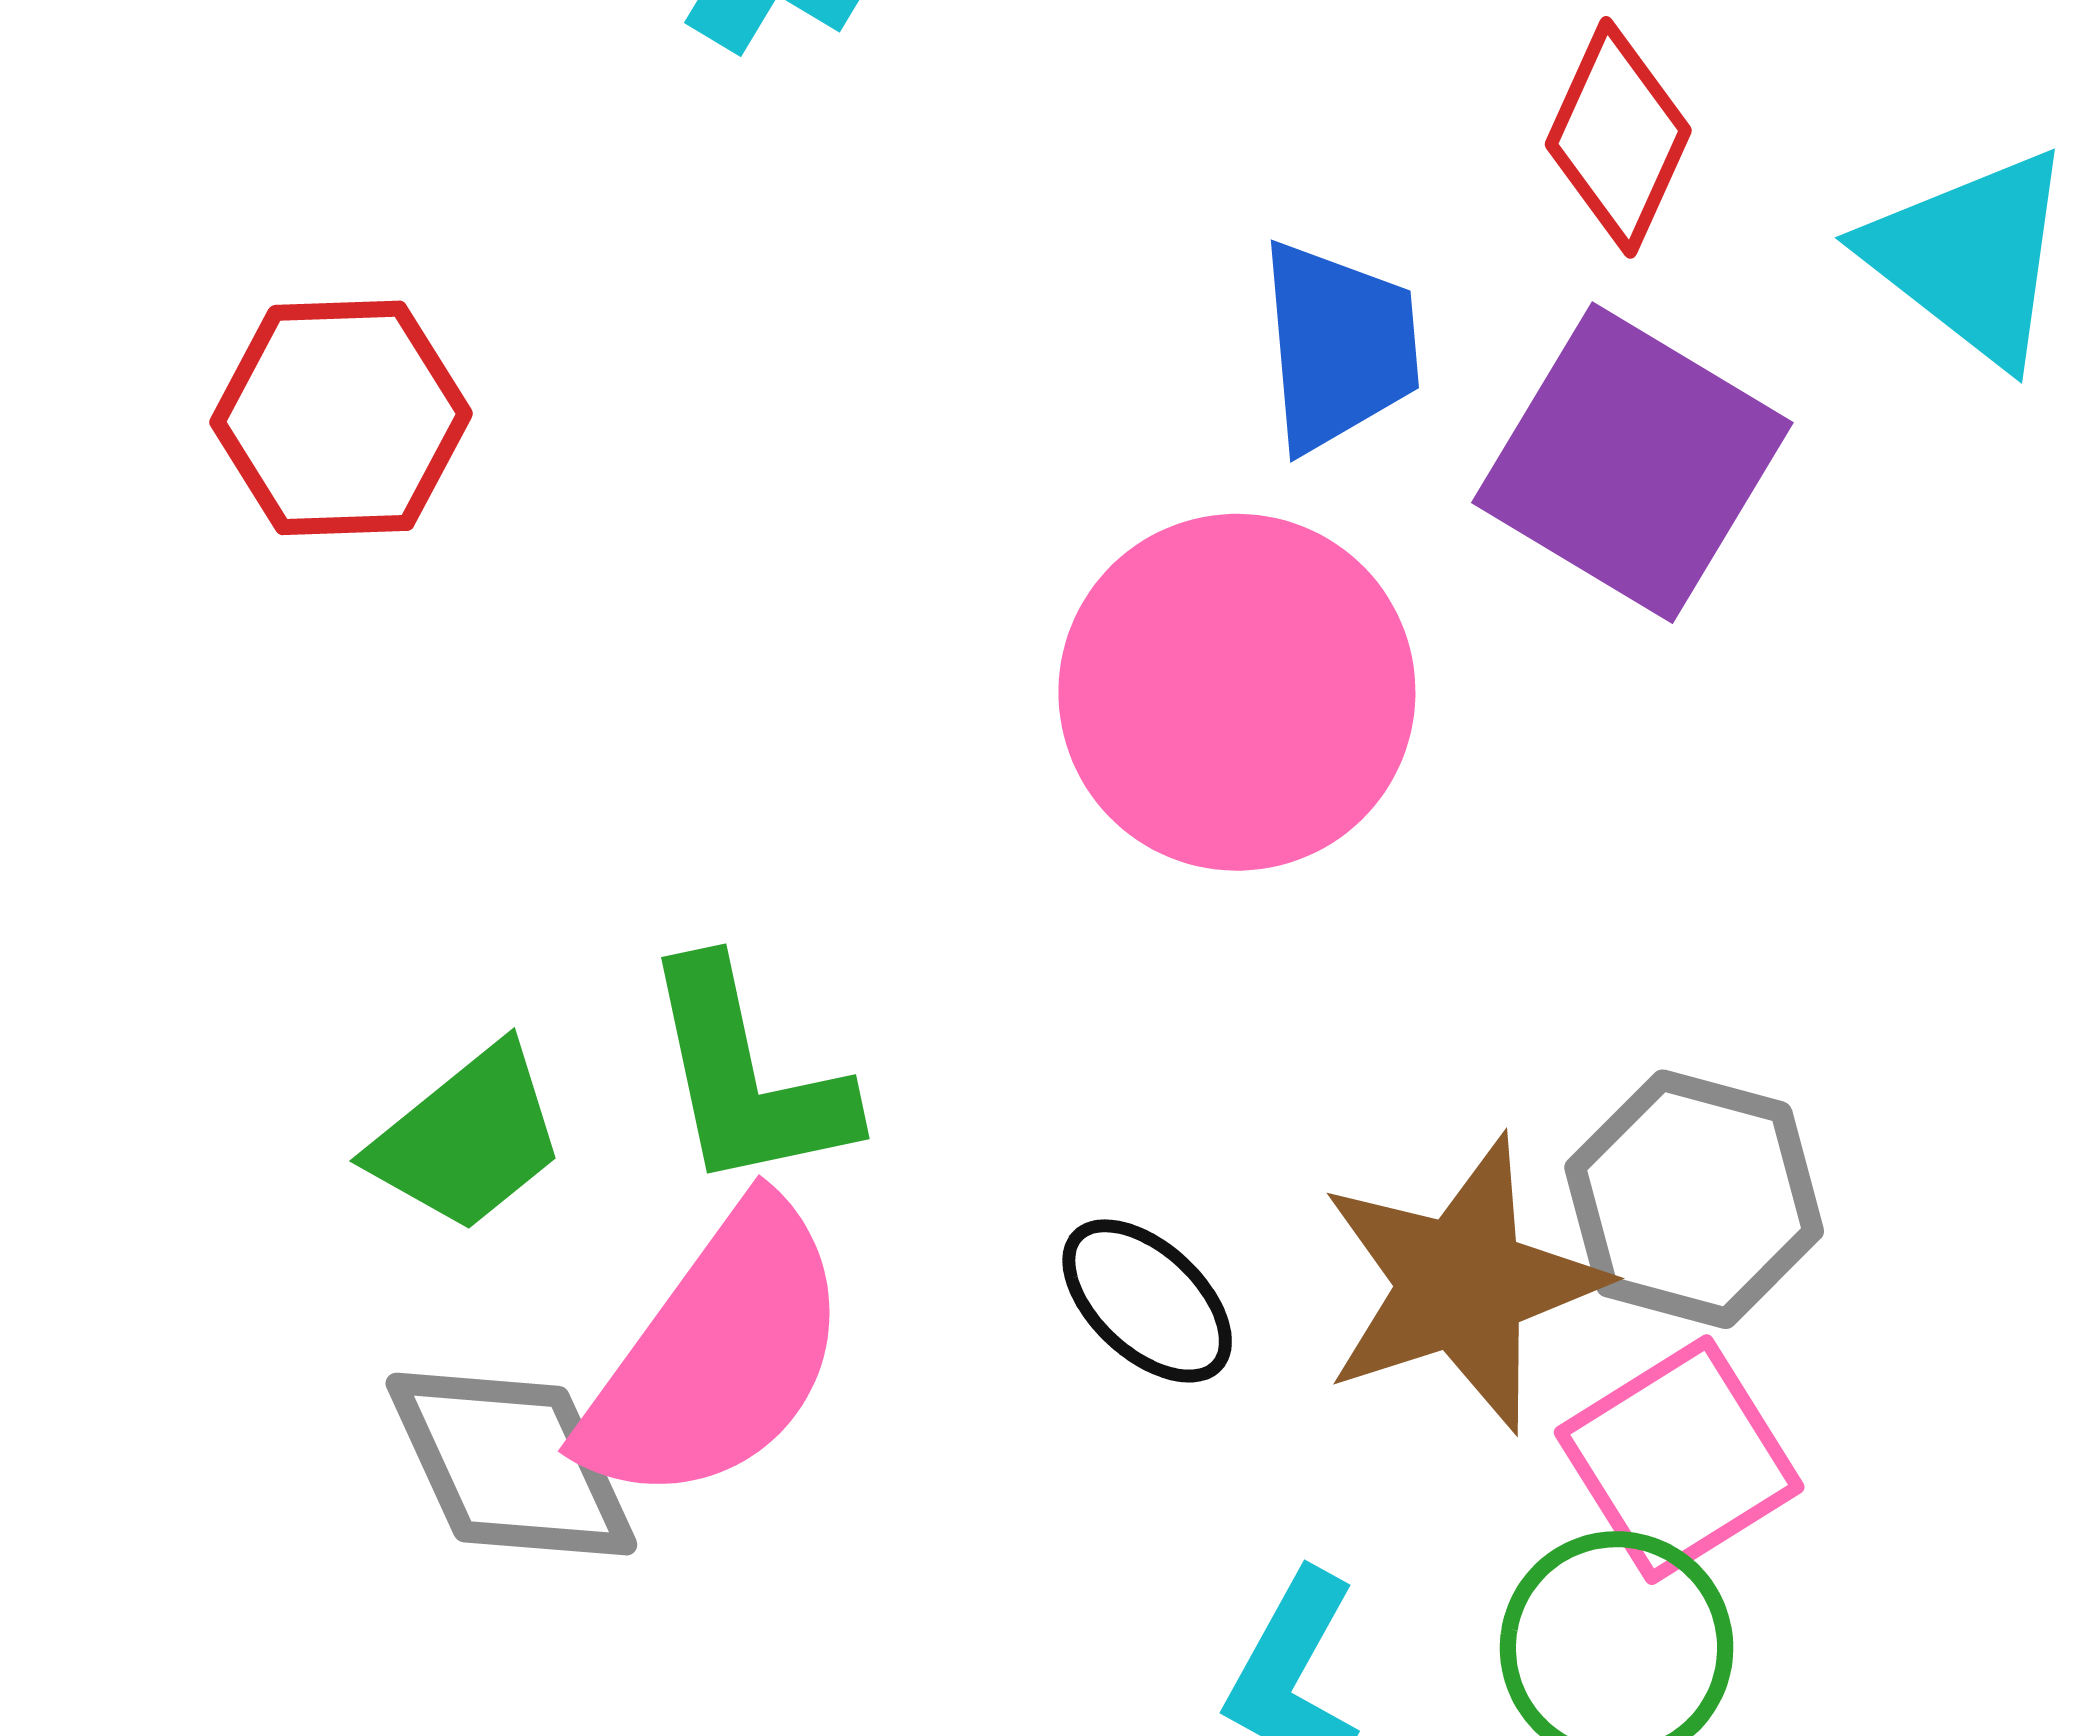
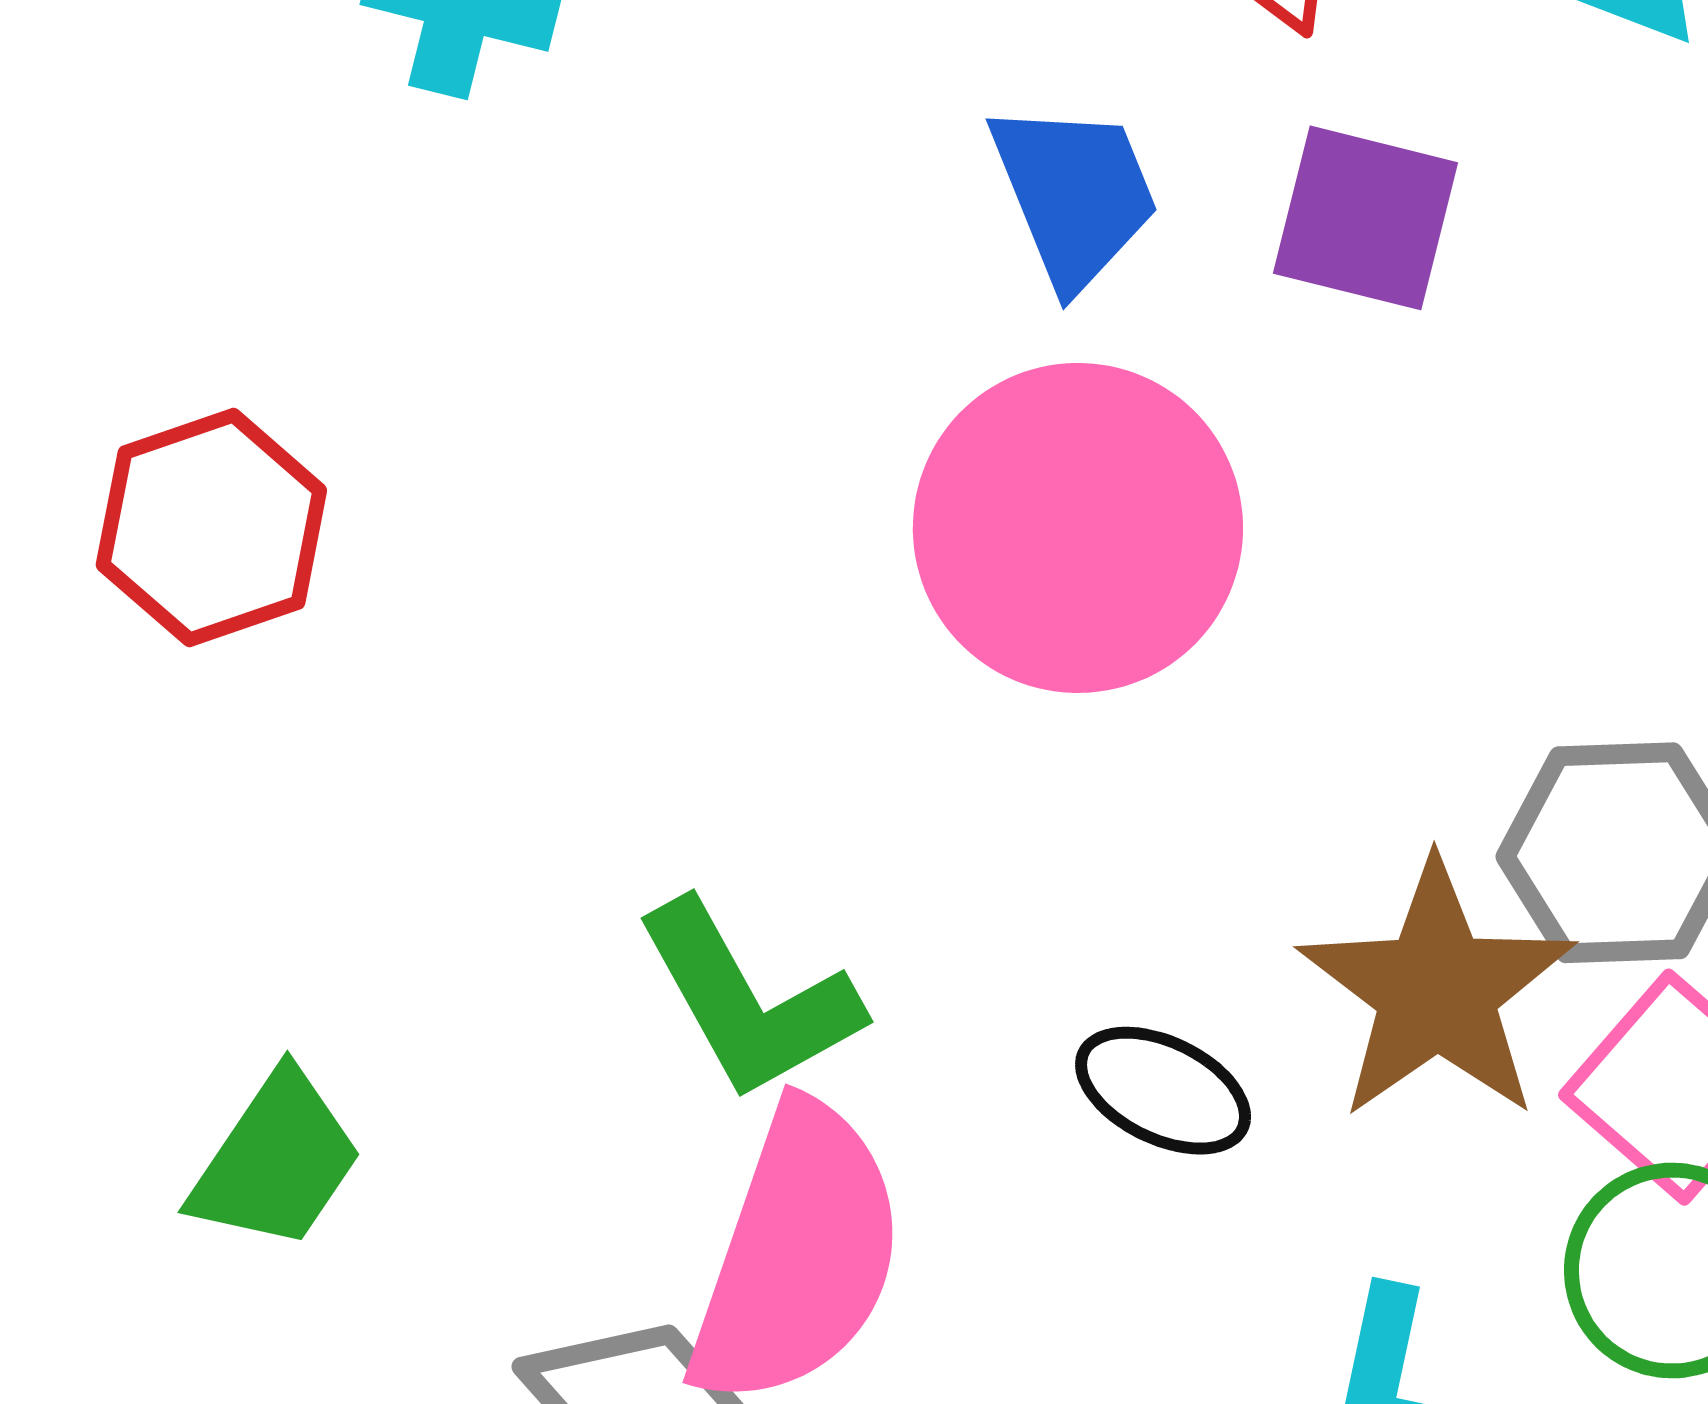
purple square: (1632, 463) -> (1366, 218), size x0.7
green trapezoid: (468, 1139) -> (276, 1161), moved

